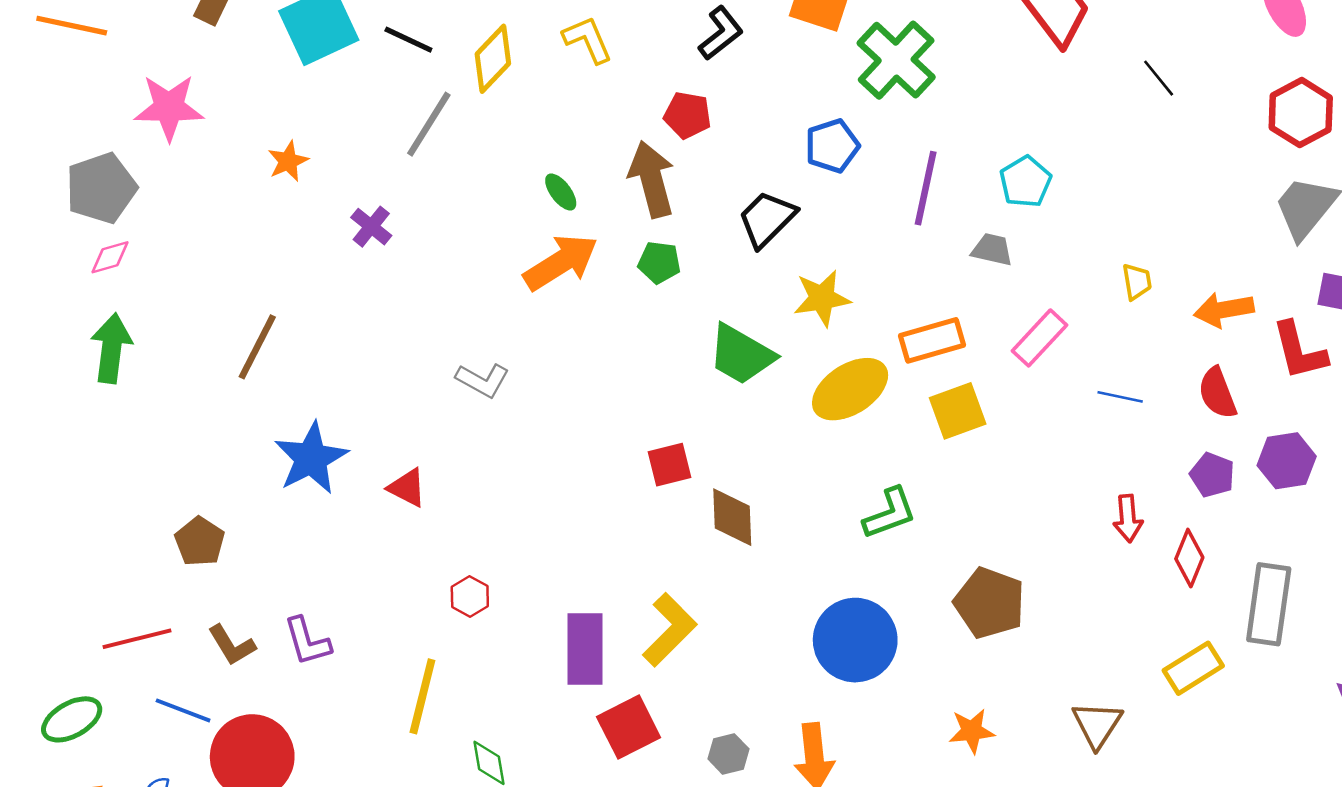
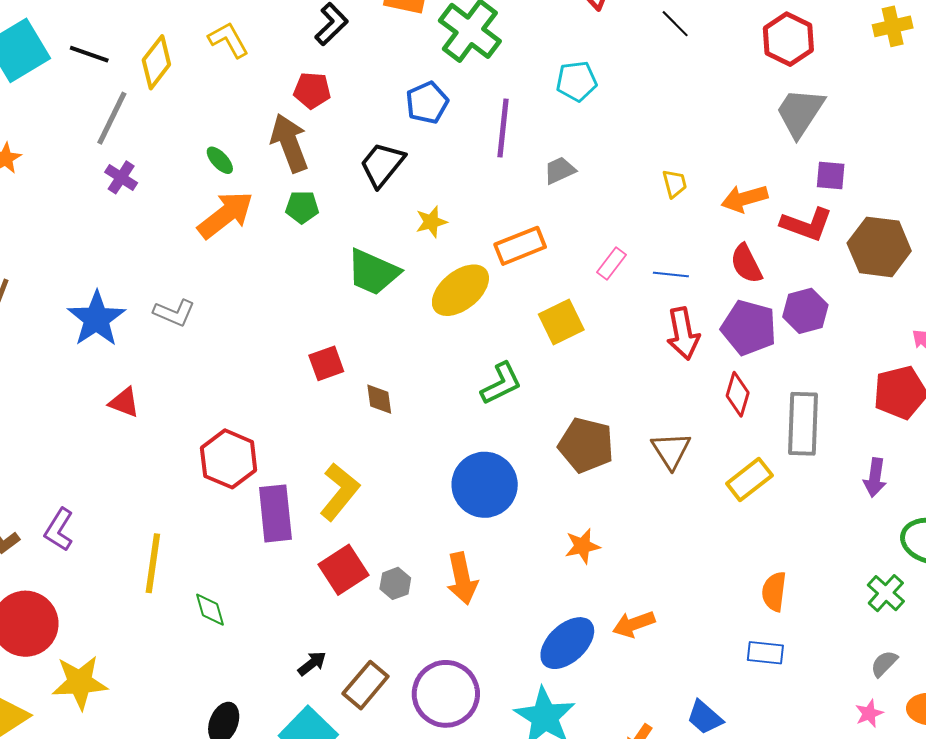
cyan pentagon: (1025, 182) -> (577, 81), moved, turned 30
purple cross: (371, 227) -> (121, 177), moved
gray trapezoid: (992, 250) -> (560, 170), turned -32
yellow star: (822, 298) -> (431, 222), size x0.7
pink rectangle: (1040, 338) -> (612, 264), moved, size x0.7
red L-shape: (1299, 351) -> (807, 224), turned -50
yellow square: (958, 411) -> (561, 322), moved
blue star: (311, 458) -> (96, 319), moved
purple pentagon: (1212, 475) -> (749, 328), size x1.6
brown diamond: (732, 517) -> (379, 399), size x0.7
red arrow: (1128, 518) -> (683, 334), moved, size x1.4
red hexagon: (470, 597) -> (229, 459), moved, size x1.8
purple L-shape: (307, 641) -> (59, 530), turned 54
brown triangle: (1097, 725) -> (671, 450), moved
red square: (629, 727) -> (344, 570), moved

